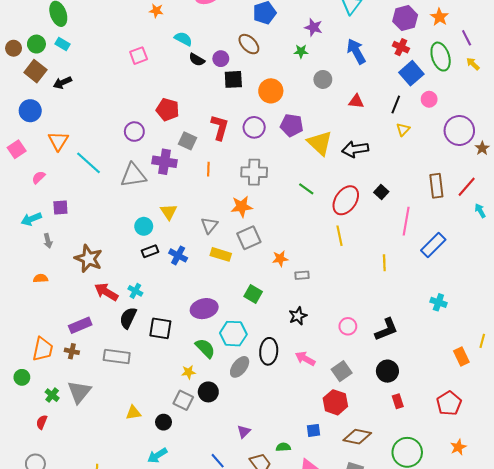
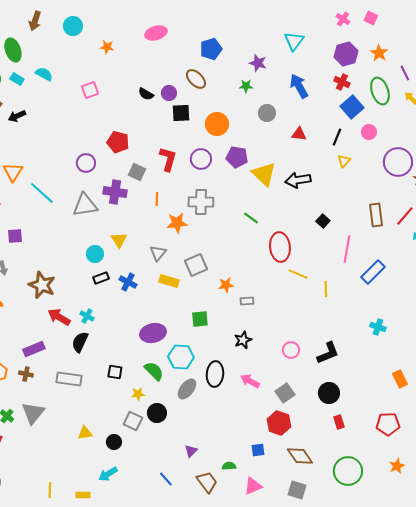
cyan semicircle: (183, 39) -> (44, 74), moved
red ellipse: (346, 200) -> (280, 247), moved, turned -40
orange star: (242, 207) -> (177, 223), moved
yellow line: (340, 236) -> (298, 274), moved, turned -54
green square: (253, 294) -> (200, 319), turned -36
black square: (160, 328) -> (115, 372), moved, size x0.7
red pentagon: (449, 403) -> (388, 424), turned 30
brown diamond: (357, 437) -> (300, 456), turned 44

